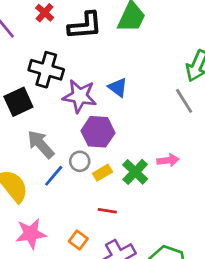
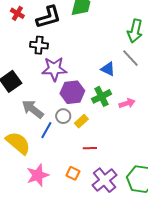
black cross: (46, 70) -> (39, 45), moved, size x0.7
blue triangle: (118, 87) -> (108, 69), moved
green cross: (135, 172) -> (101, 96), moved, turned 30

